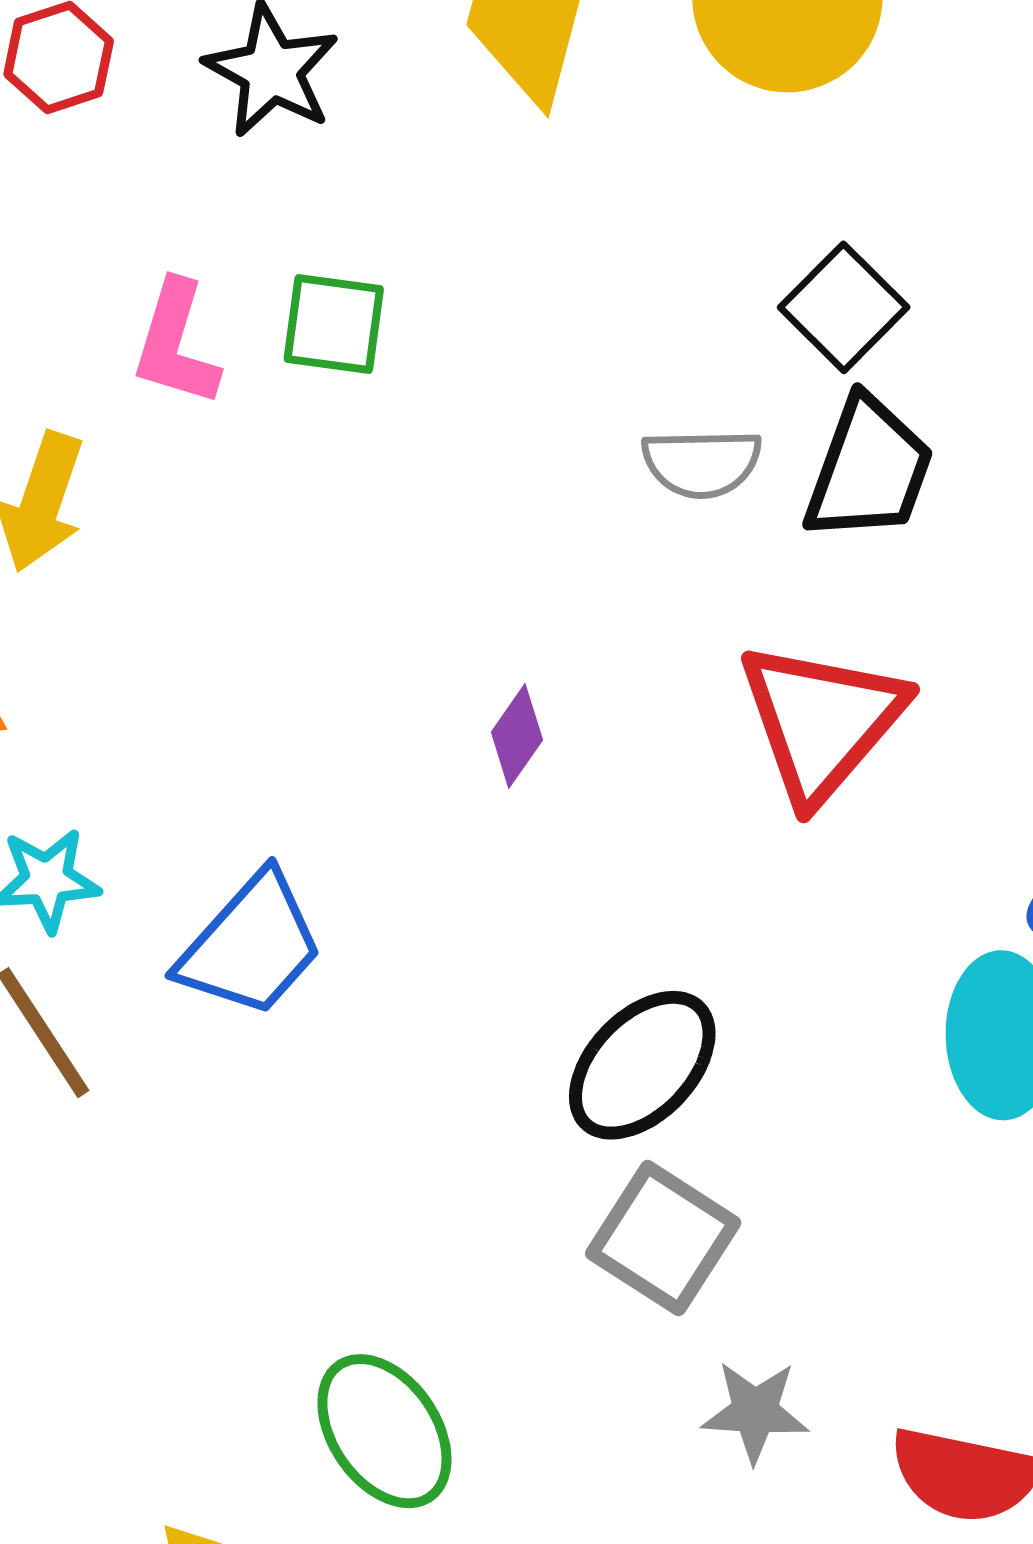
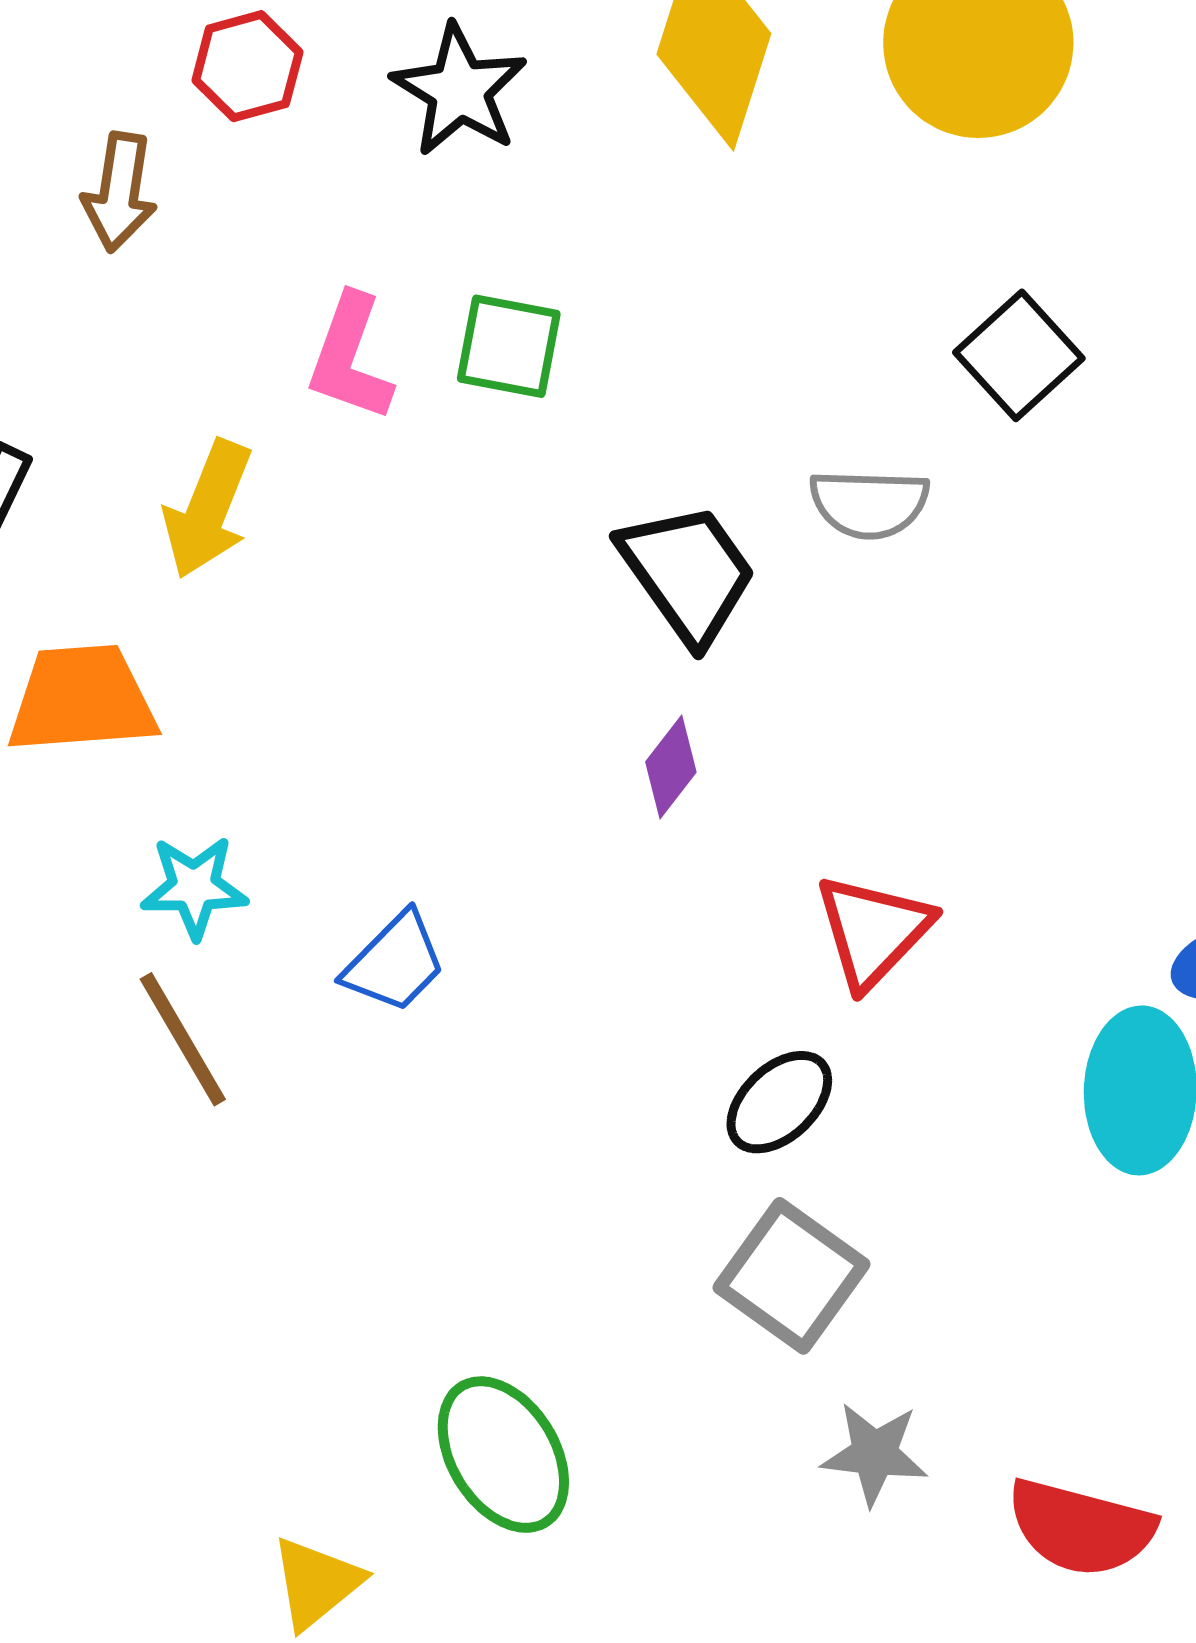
black trapezoid: (869, 469) -> (688, 573), moved, turned -58
red triangle: (822, 721) -> (873, 931), moved, size x0.7
blue trapezoid: (251, 945) -> (395, 962), size x0.7
black ellipse: (642, 1065) -> (779, 1102), size x0.7

